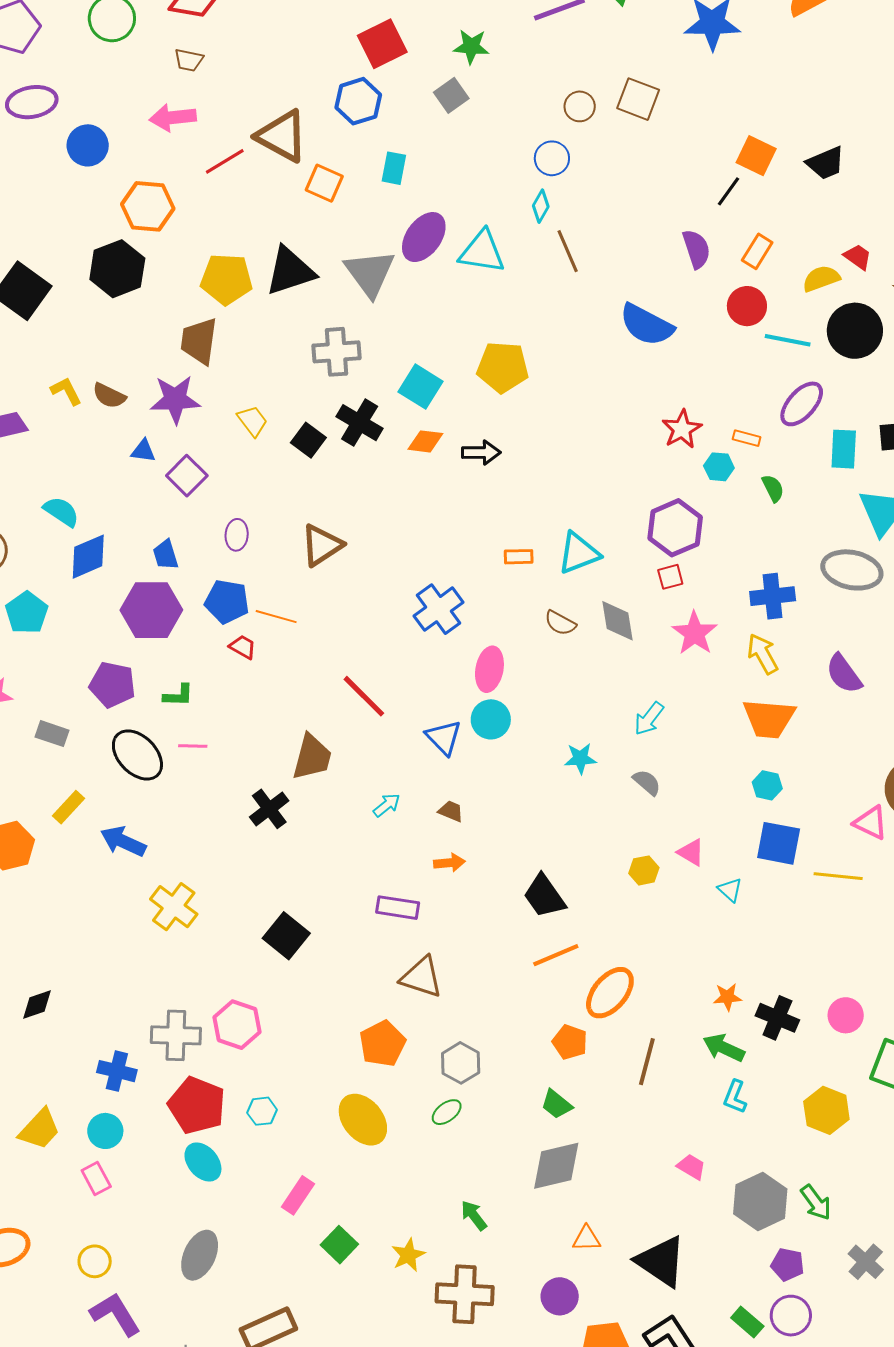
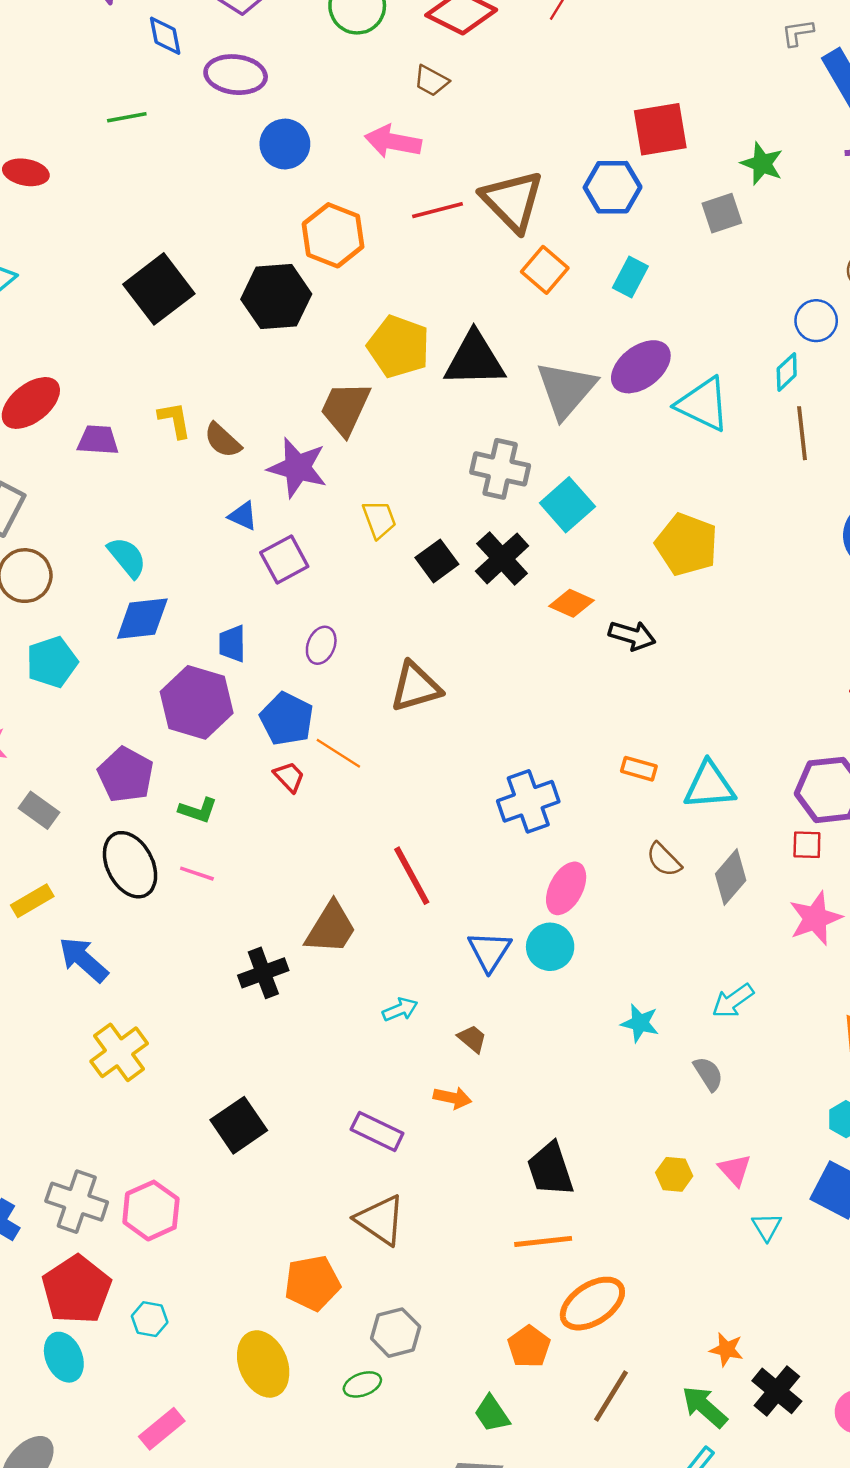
cyan square: (420, 387) -> (567, 505), moved
gray diamond: (617, 621) -> (731, 877), turned 33

